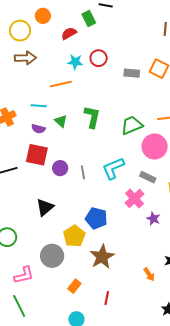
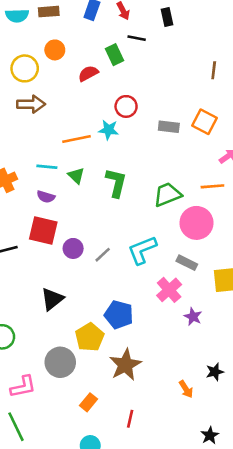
cyan star: (75, 62) -> (109, 130), moved
green triangle: (61, 121) -> (76, 176), moved
gray line: (83, 172) -> (103, 255), turned 56

